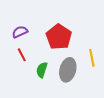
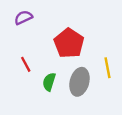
purple semicircle: (20, 32) -> (23, 18), moved

